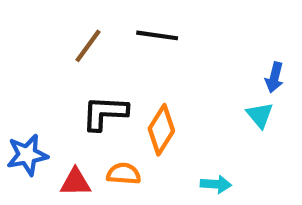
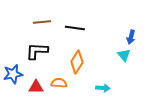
black line: (157, 35) -> (75, 28), moved
brown line: (88, 46) -> (42, 22), turned 48
black L-shape: (105, 113) -> (37, 51), moved

